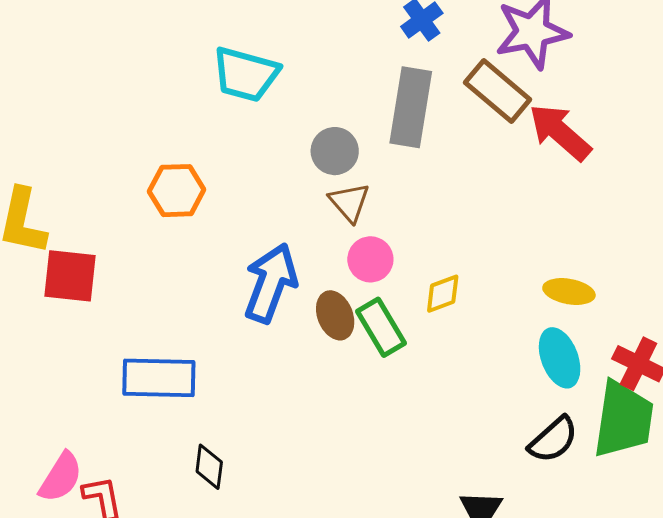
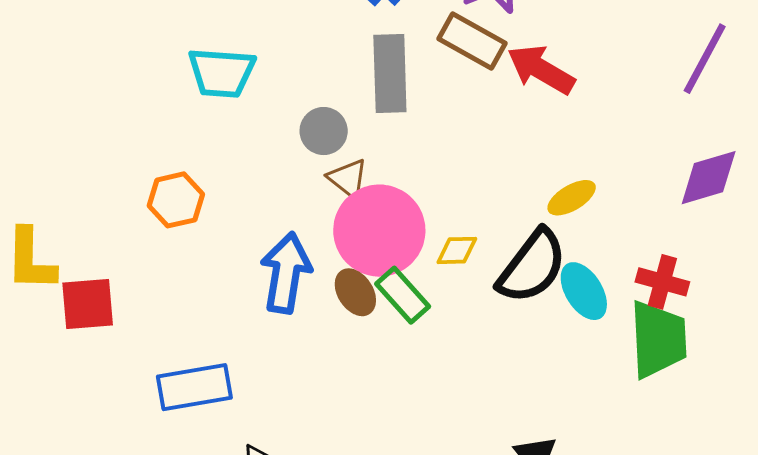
pink circle: (370, 259) -> (379, 231), size x2.0
yellow ellipse: (569, 292) -> (572, 198), moved, turned -30
yellow diamond: (443, 294) -> (457, 250), turned 30
black semicircle: (553, 440) -> (532, 266), moved, size x1.5

